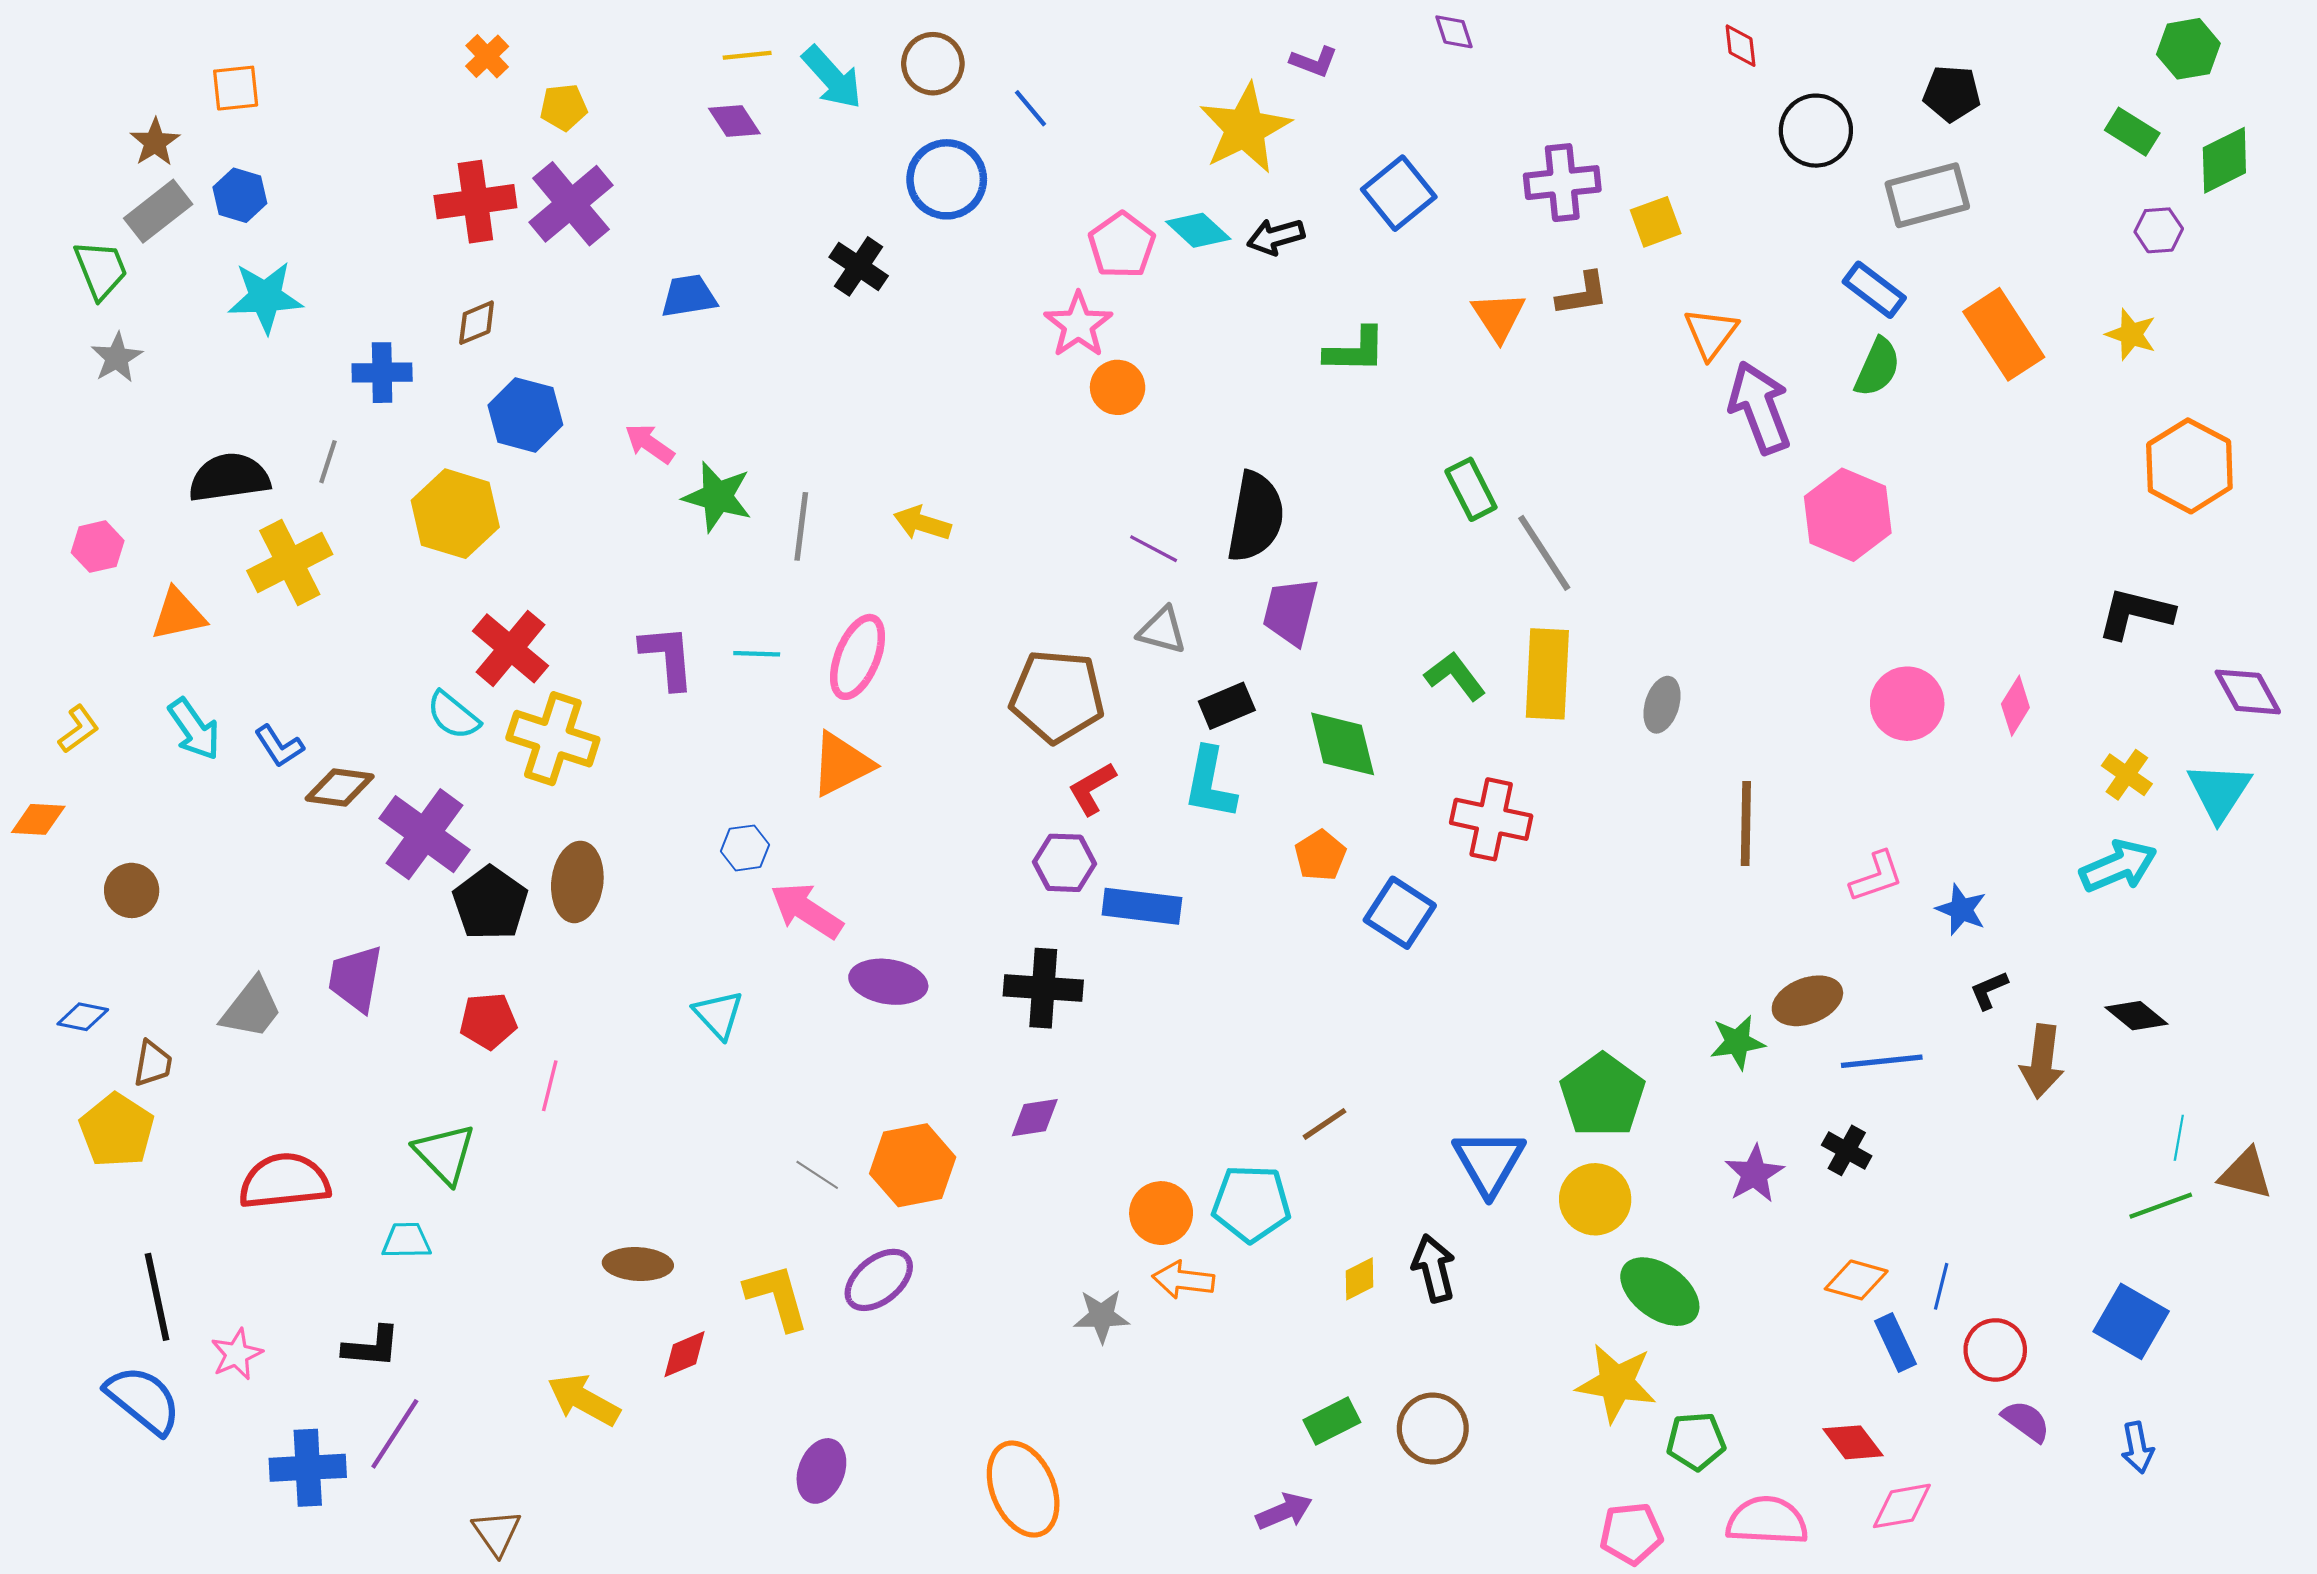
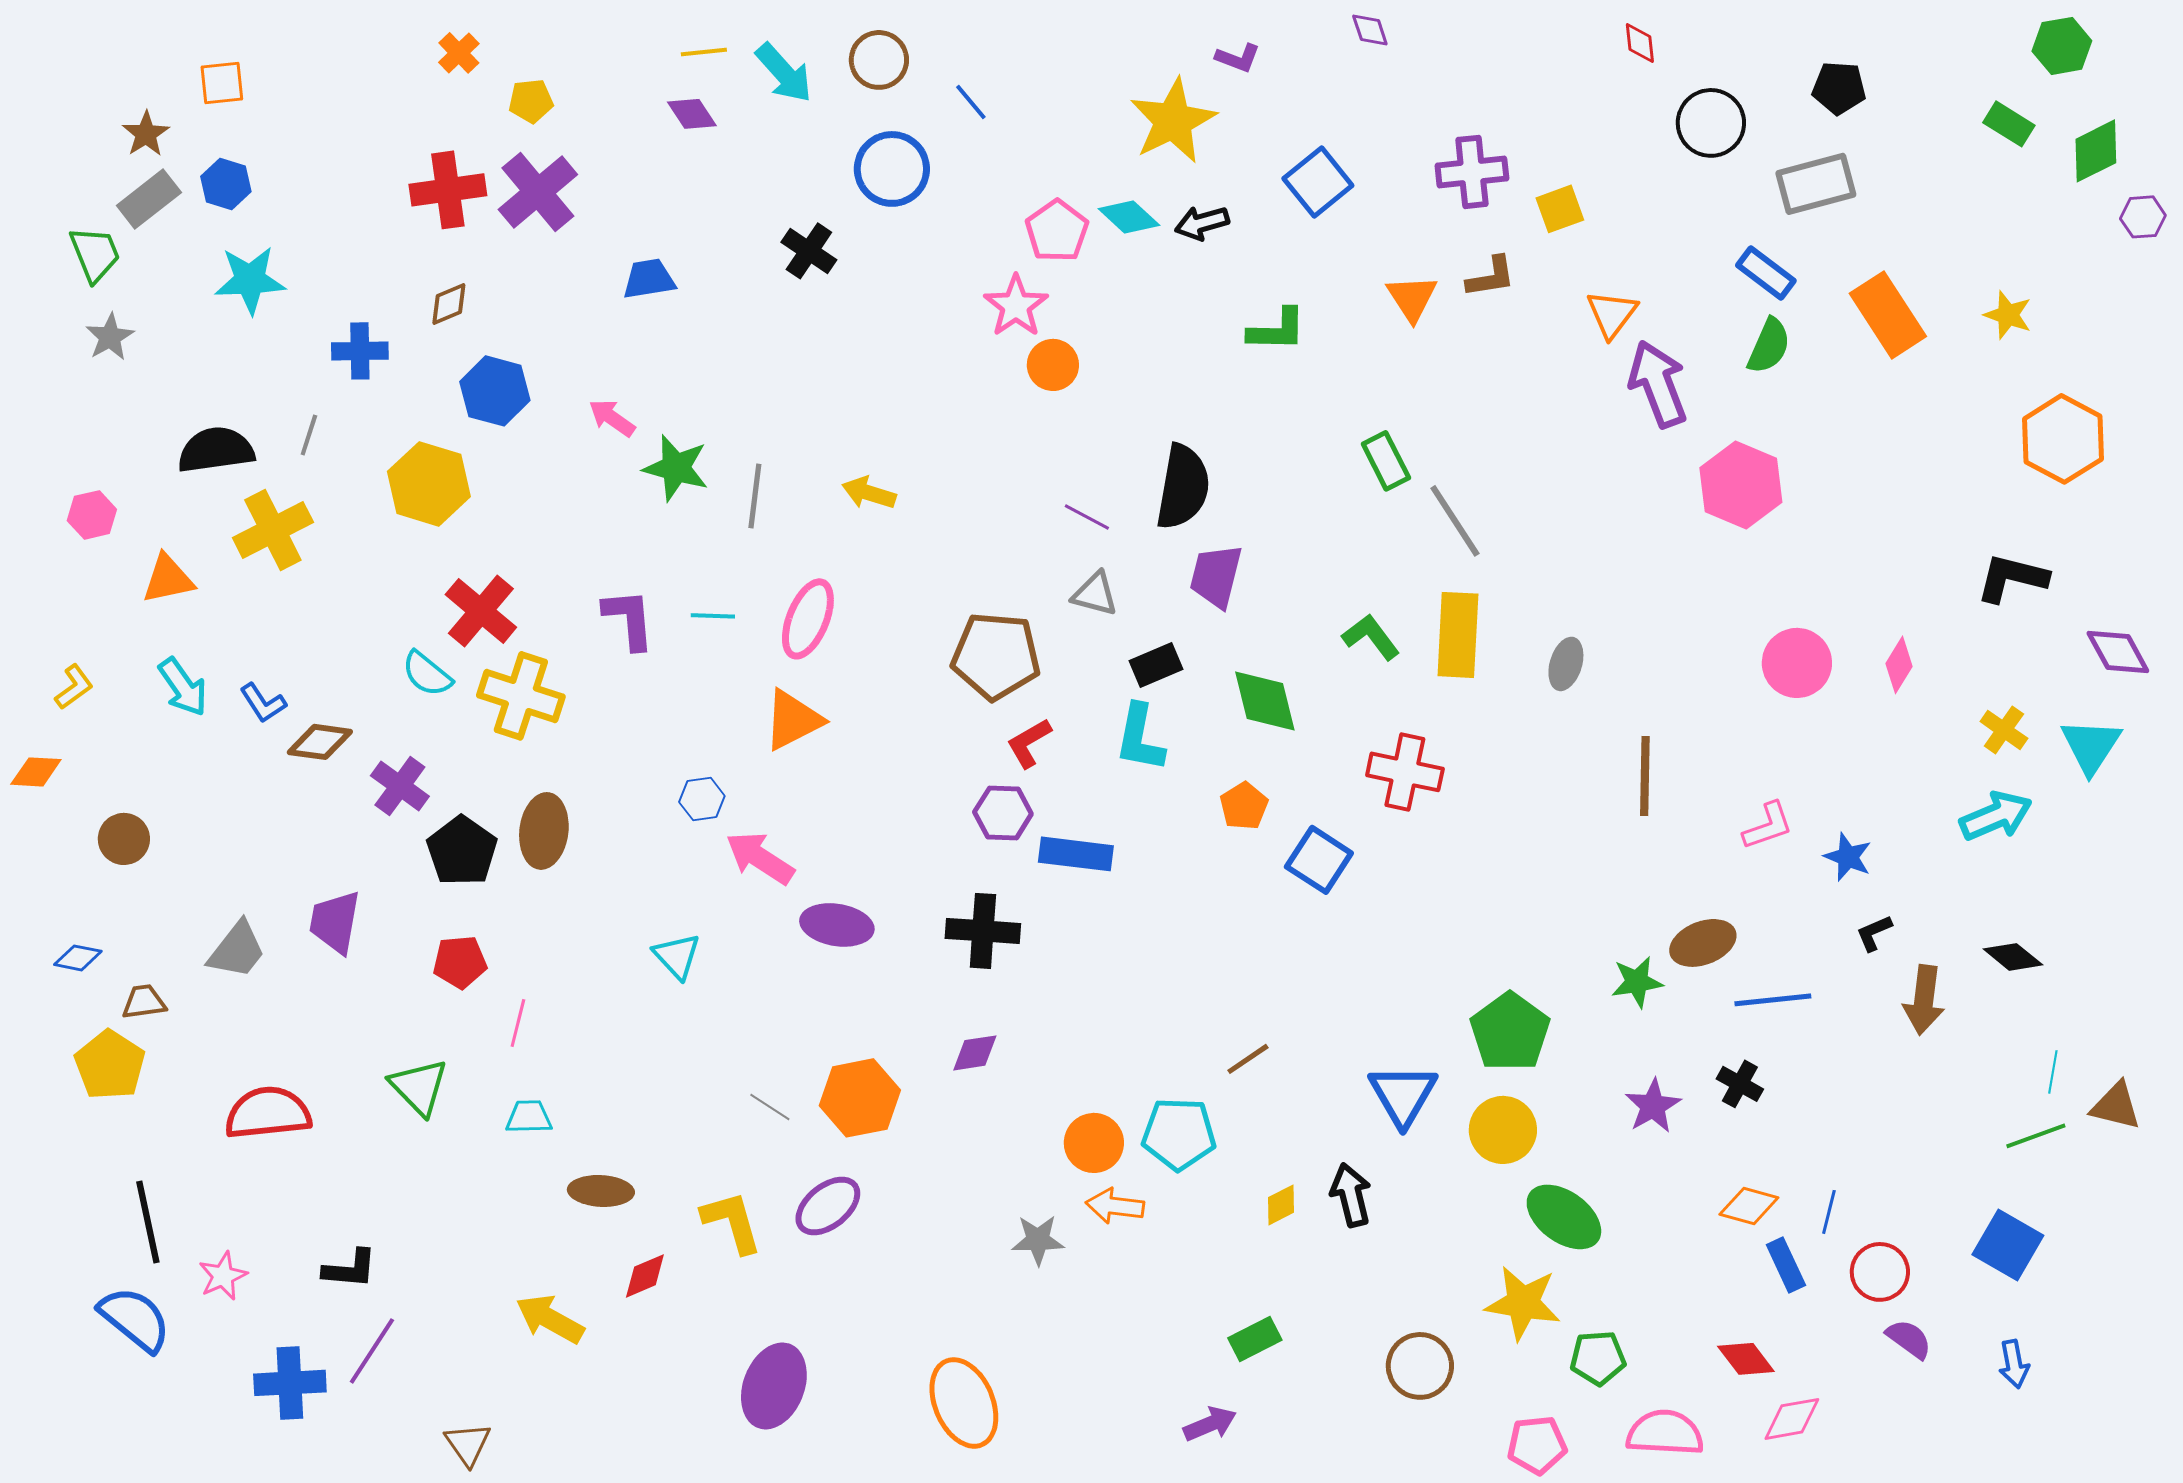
purple hexagon: (2159, 230) -> (2143, 217), moved
purple cross: (425, 834) -> (400, 786), size x0.7
brown trapezoid: (153, 1063) -> (144, 1002), turned -108
cyan trapezoid: (406, 1241) -> (529, 1117), moved
brown circle: (1433, 1429) -> (1420, 1366), moved
purple ellipse: (821, 1471) -> (774, 1386), size x1.4

